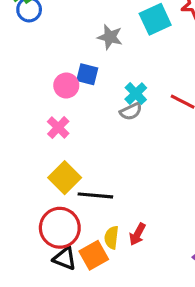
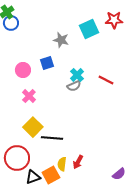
blue square: (87, 74) -> (47, 63), turned -32
pink circle: (66, 85) -> (23, 70), moved
red circle: (60, 228) -> (17, 158), moved
black triangle: (65, 258) -> (33, 177), turned -42

